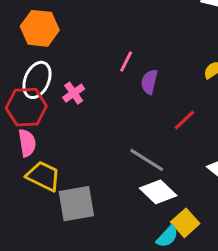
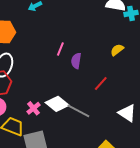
pink cross: (74, 93) -> (34, 108), moved
white diamond: (158, 192) -> (57, 104), moved

